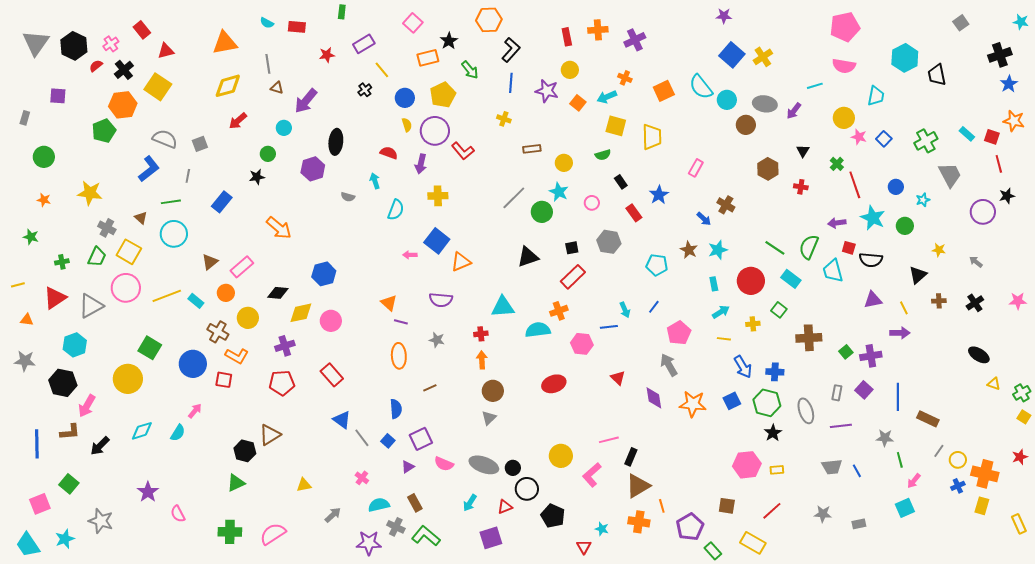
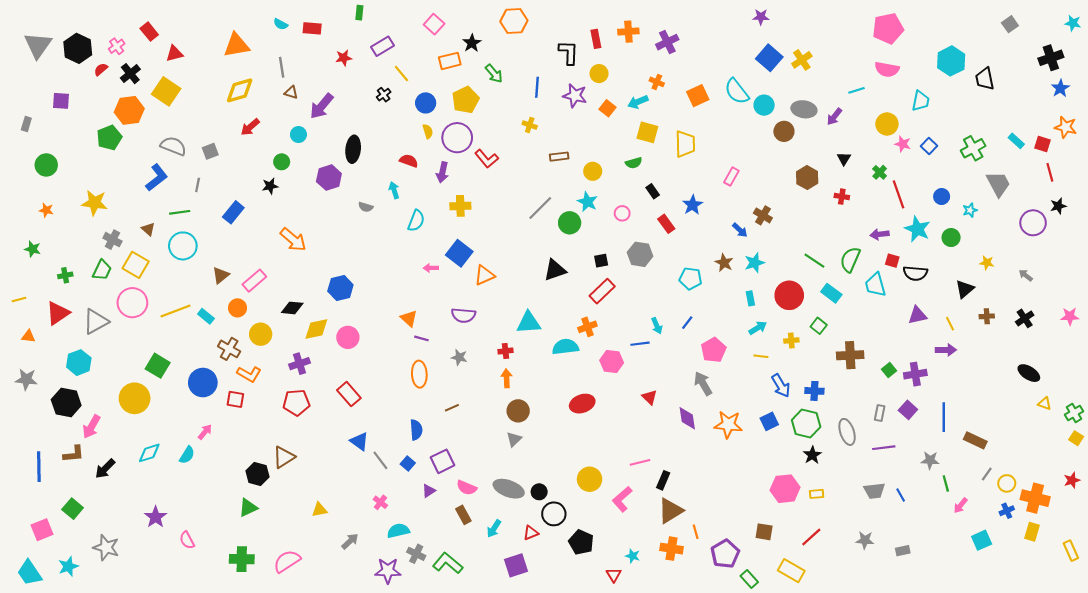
black L-shape: (511, 50) -> (569, 53), moved, turned -40
brown rectangle: (415, 503) -> (463, 515), moved
cyan square: (905, 508) -> (982, 540), moved

